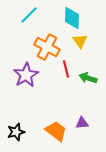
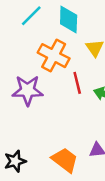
cyan diamond: (72, 18) -> (69, 20), moved
purple star: (26, 75) -> (28, 90), turned 30

